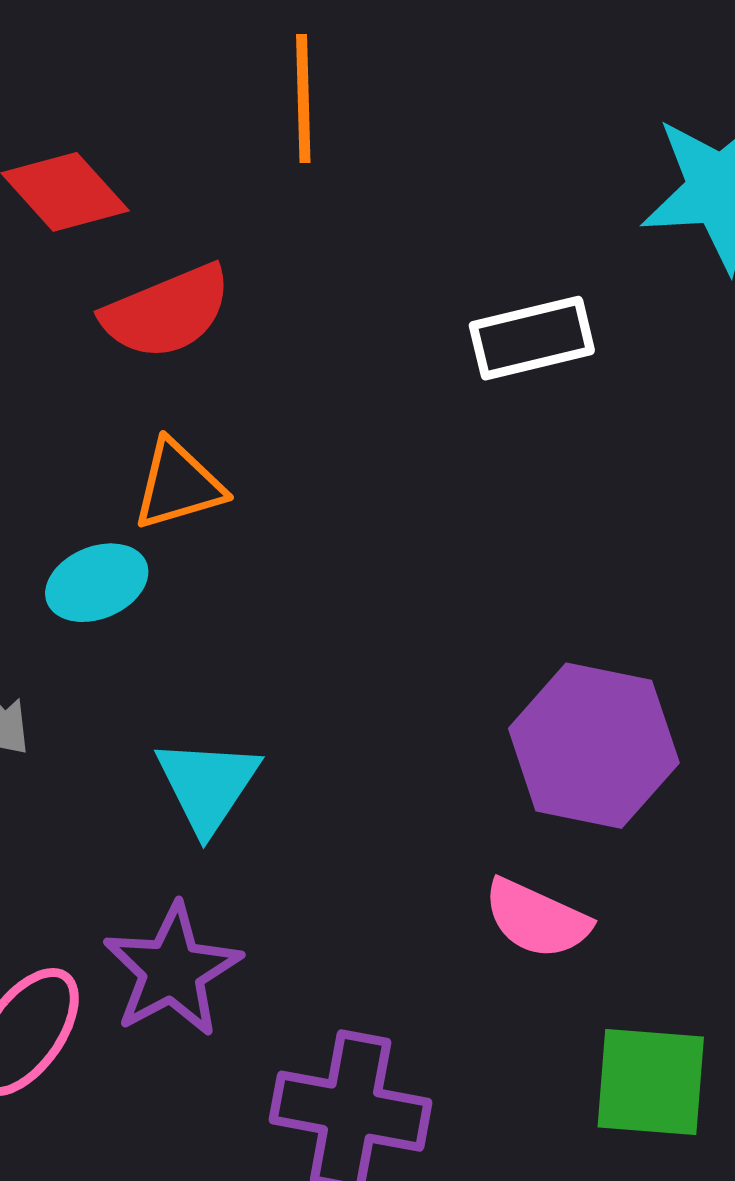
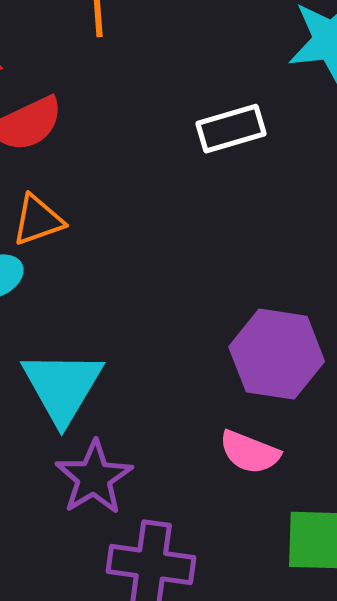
cyan triangle: (207, 785) -> (62, 387), size x1.4
purple star: (172, 970) -> (94, 478), moved

